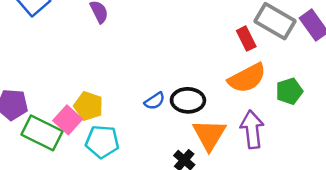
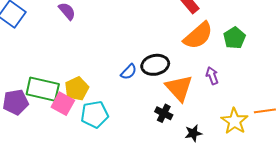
yellow pentagon: (88, 106) -> (77, 89), turned -30
purple arrow: (252, 129) -> (212, 76), size x0.6
green rectangle: (42, 133) -> (43, 89), moved

